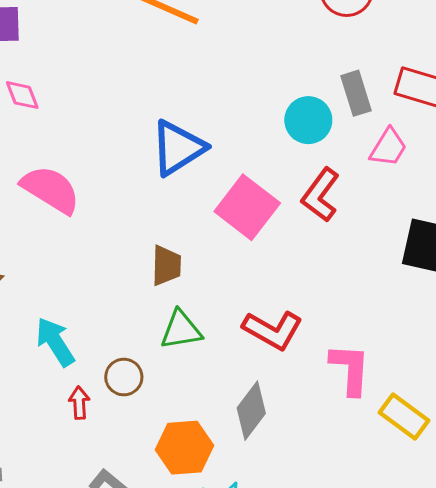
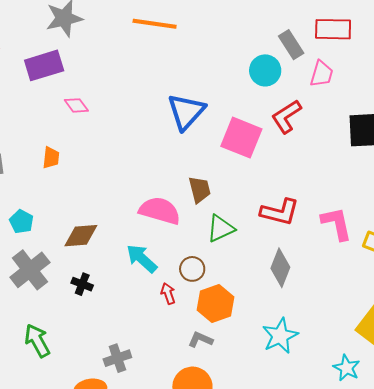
pink semicircle: (51, 190) -> (160, 211), moved
red L-shape: (321, 195) -> (286, 116), turned 36
orange hexagon: (185, 448) -> (215, 303), moved

